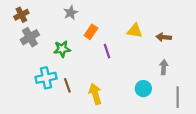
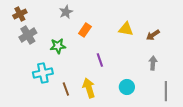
brown arrow: (164, 37) -> (153, 35), turned -40
purple line: (107, 51) -> (100, 60), moved
brown line: (67, 85) -> (66, 89), moved
cyan circle: (143, 89) -> (127, 87), moved

